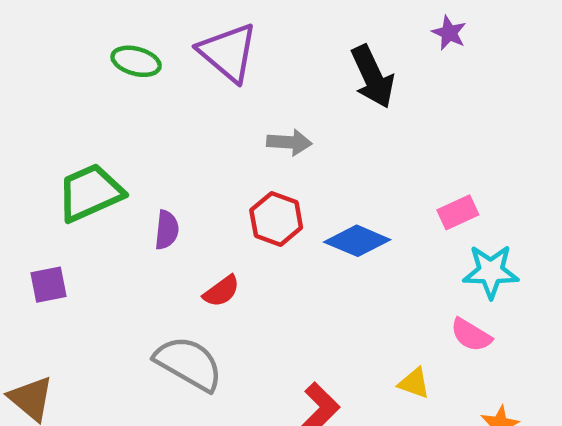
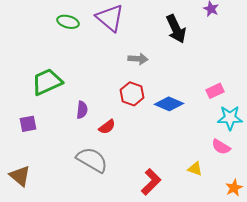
purple semicircle: (167, 230) -> (82, 110), moved

